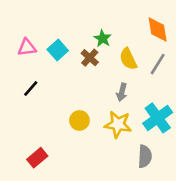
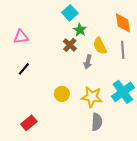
cyan square: (58, 50) -> (70, 13), moved
gray line: (158, 64) -> (123, 50), turned -36
gray arrow: (122, 92) -> (88, 62), moved
gray semicircle: (145, 156) -> (97, 122), moved

